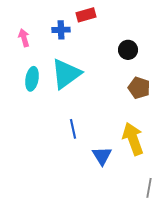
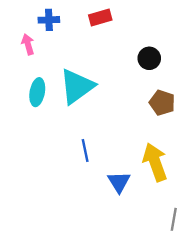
blue cross: (61, 30) -> (49, 20), moved

